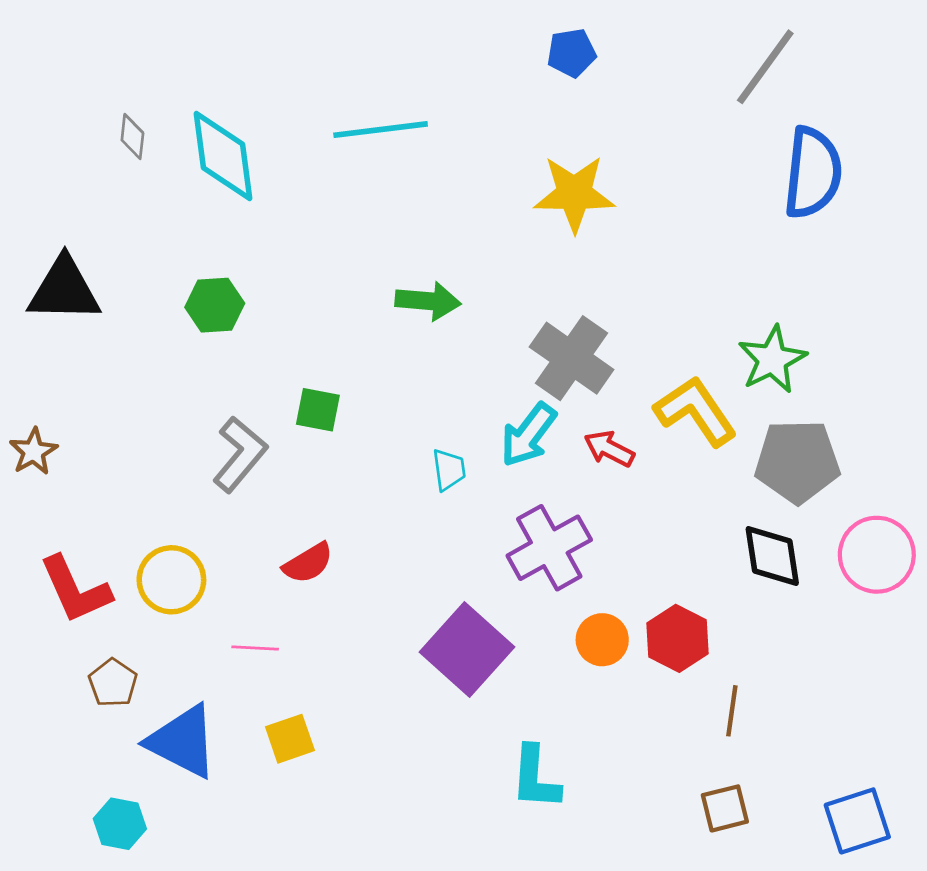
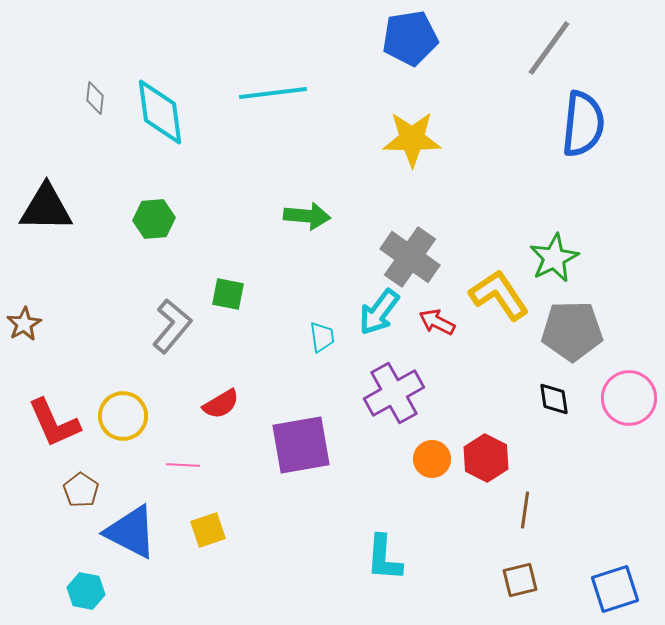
blue pentagon: (572, 53) -> (410, 38), size x1.6
black diamond: (772, 556) -> (554, 399), size x0.7
purple square: (467, 649) -> (301, 445), moved, turned 38

